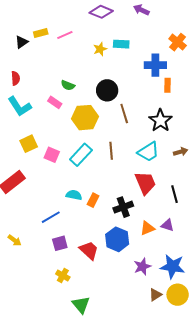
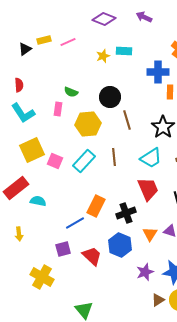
pink rectangle: (55, 102) -> (58, 109), turned 64
yellow square: (29, 144) -> (32, 150), size x1.4
cyan semicircle: (74, 195) -> (38, 201), moved
orange rectangle: (93, 200) -> (96, 206), size x1.5
blue line: (51, 217) -> (75, 223), moved
orange triangle: (147, 228) -> (150, 234), turned -35
yellow arrow: (15, 240) -> (19, 234), moved, turned 48
yellow cross: (63, 276) -> (42, 277), moved, size x1.6

